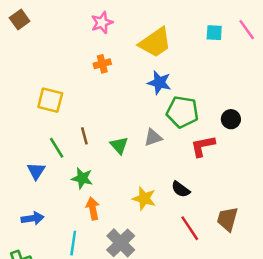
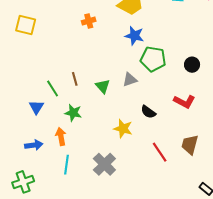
yellow square: (50, 100) -> (26, 25), moved
red L-shape: (203, 146) -> (184, 101), moved, turned -140
black semicircle: (181, 189) -> (148, 112), moved
orange arrow: (93, 209) -> (61, 137), moved

